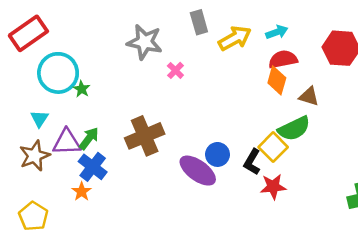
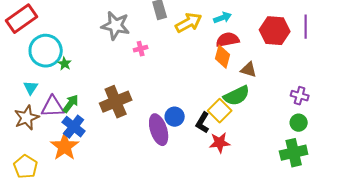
pink cross: (175, 70) -> (141, 49), turned 32
purple ellipse: (198, 171) -> (159, 130), turned 36
orange star: (82, 192) -> (65, 147), size x1.8

